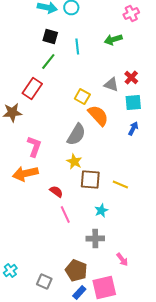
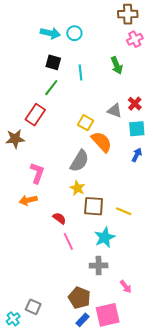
green arrow: (113, 40) -> (117, 65), turned -96
orange arrow: (25, 174) -> (28, 200), size x0.7
cyan star: (101, 210) -> (105, 237), size x1.5
cyan cross: (10, 270) -> (13, 319), moved
gray square: (44, 282) -> (33, 307), moved

